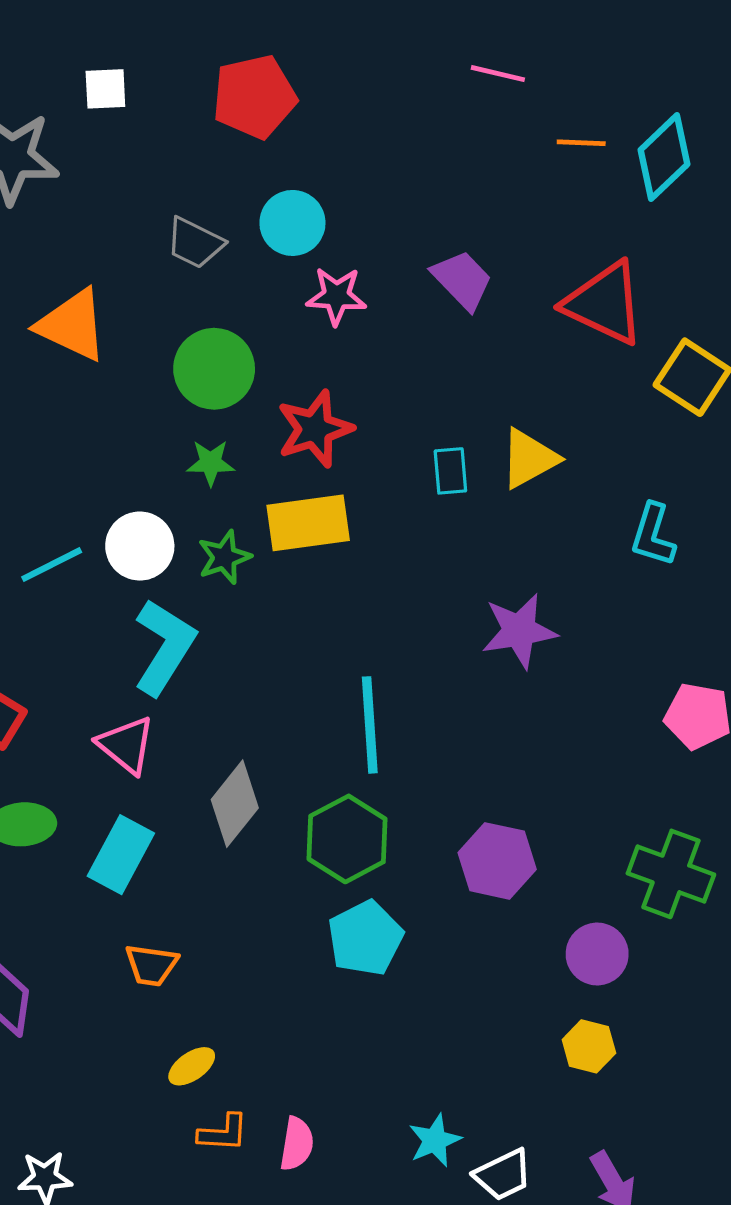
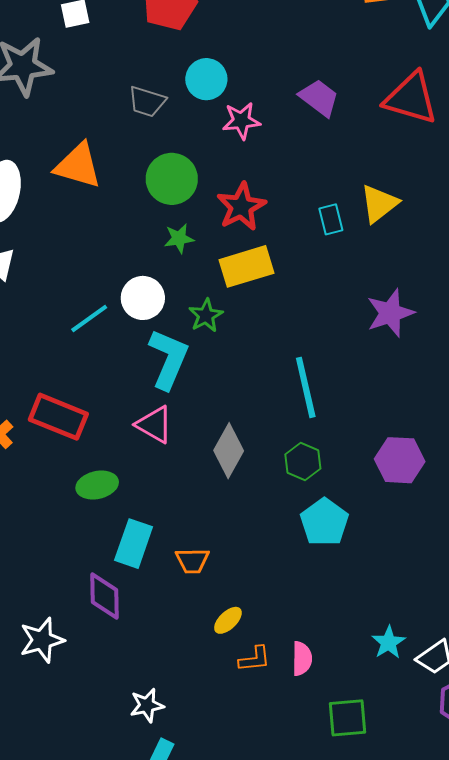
green star: (224, 557) -> (206, 315), moved
green hexagon: (347, 839) -> (303, 462), size x0.7
cyan rectangle: (121, 855) -> (134, 544), moved

